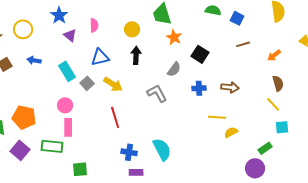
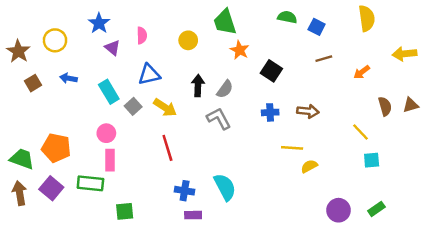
black arrow: (136, 55) -> (198, 86), moved
gray semicircle: (174, 69) -> (225, 89), moved
brown semicircle: (278, 83) -> (385, 106), moved
green rectangle: (265, 148) -> (376, 209), moved

